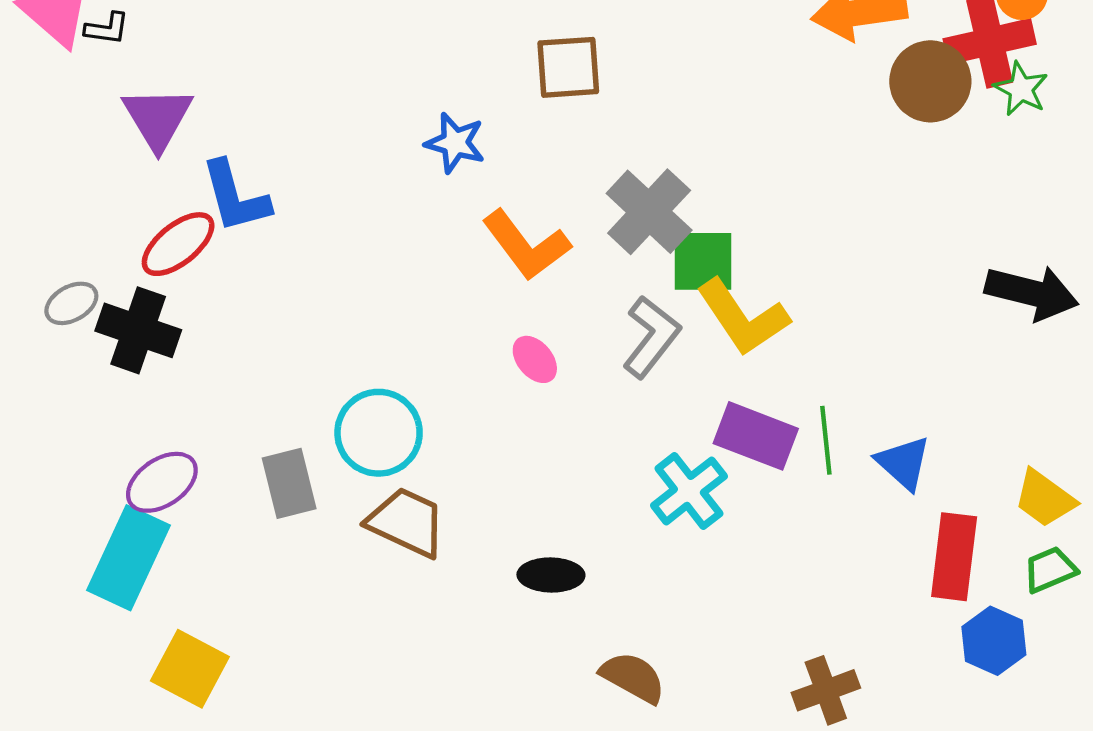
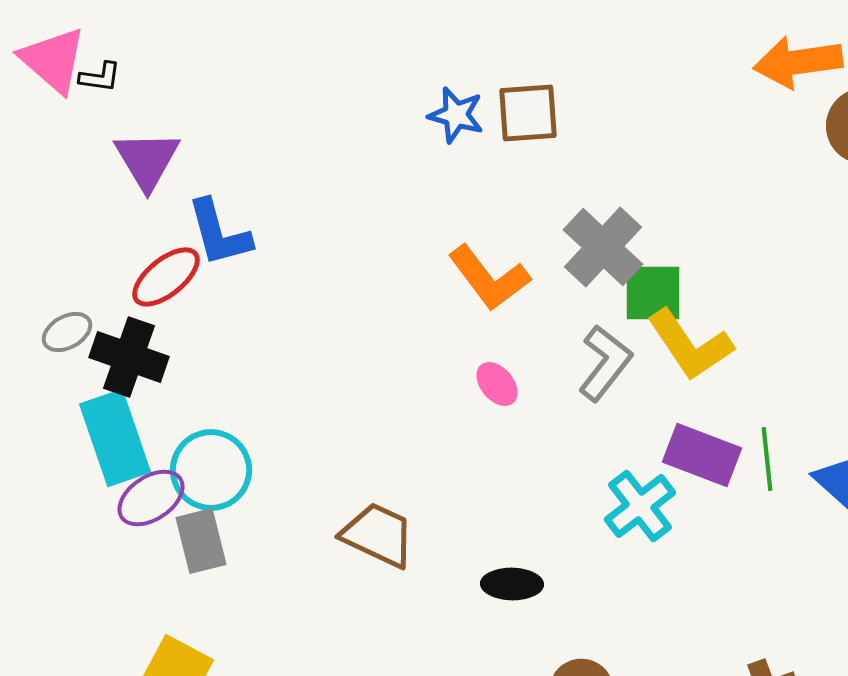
blue star: (455, 143) -> (456, 115), moved
cyan circle: (379, 433) -> (211, 470), moved
gray rectangle: (289, 483) -> (201, 541), moved
cyan rectangle: (128, 558) -> (115, 438), moved, turned -44

